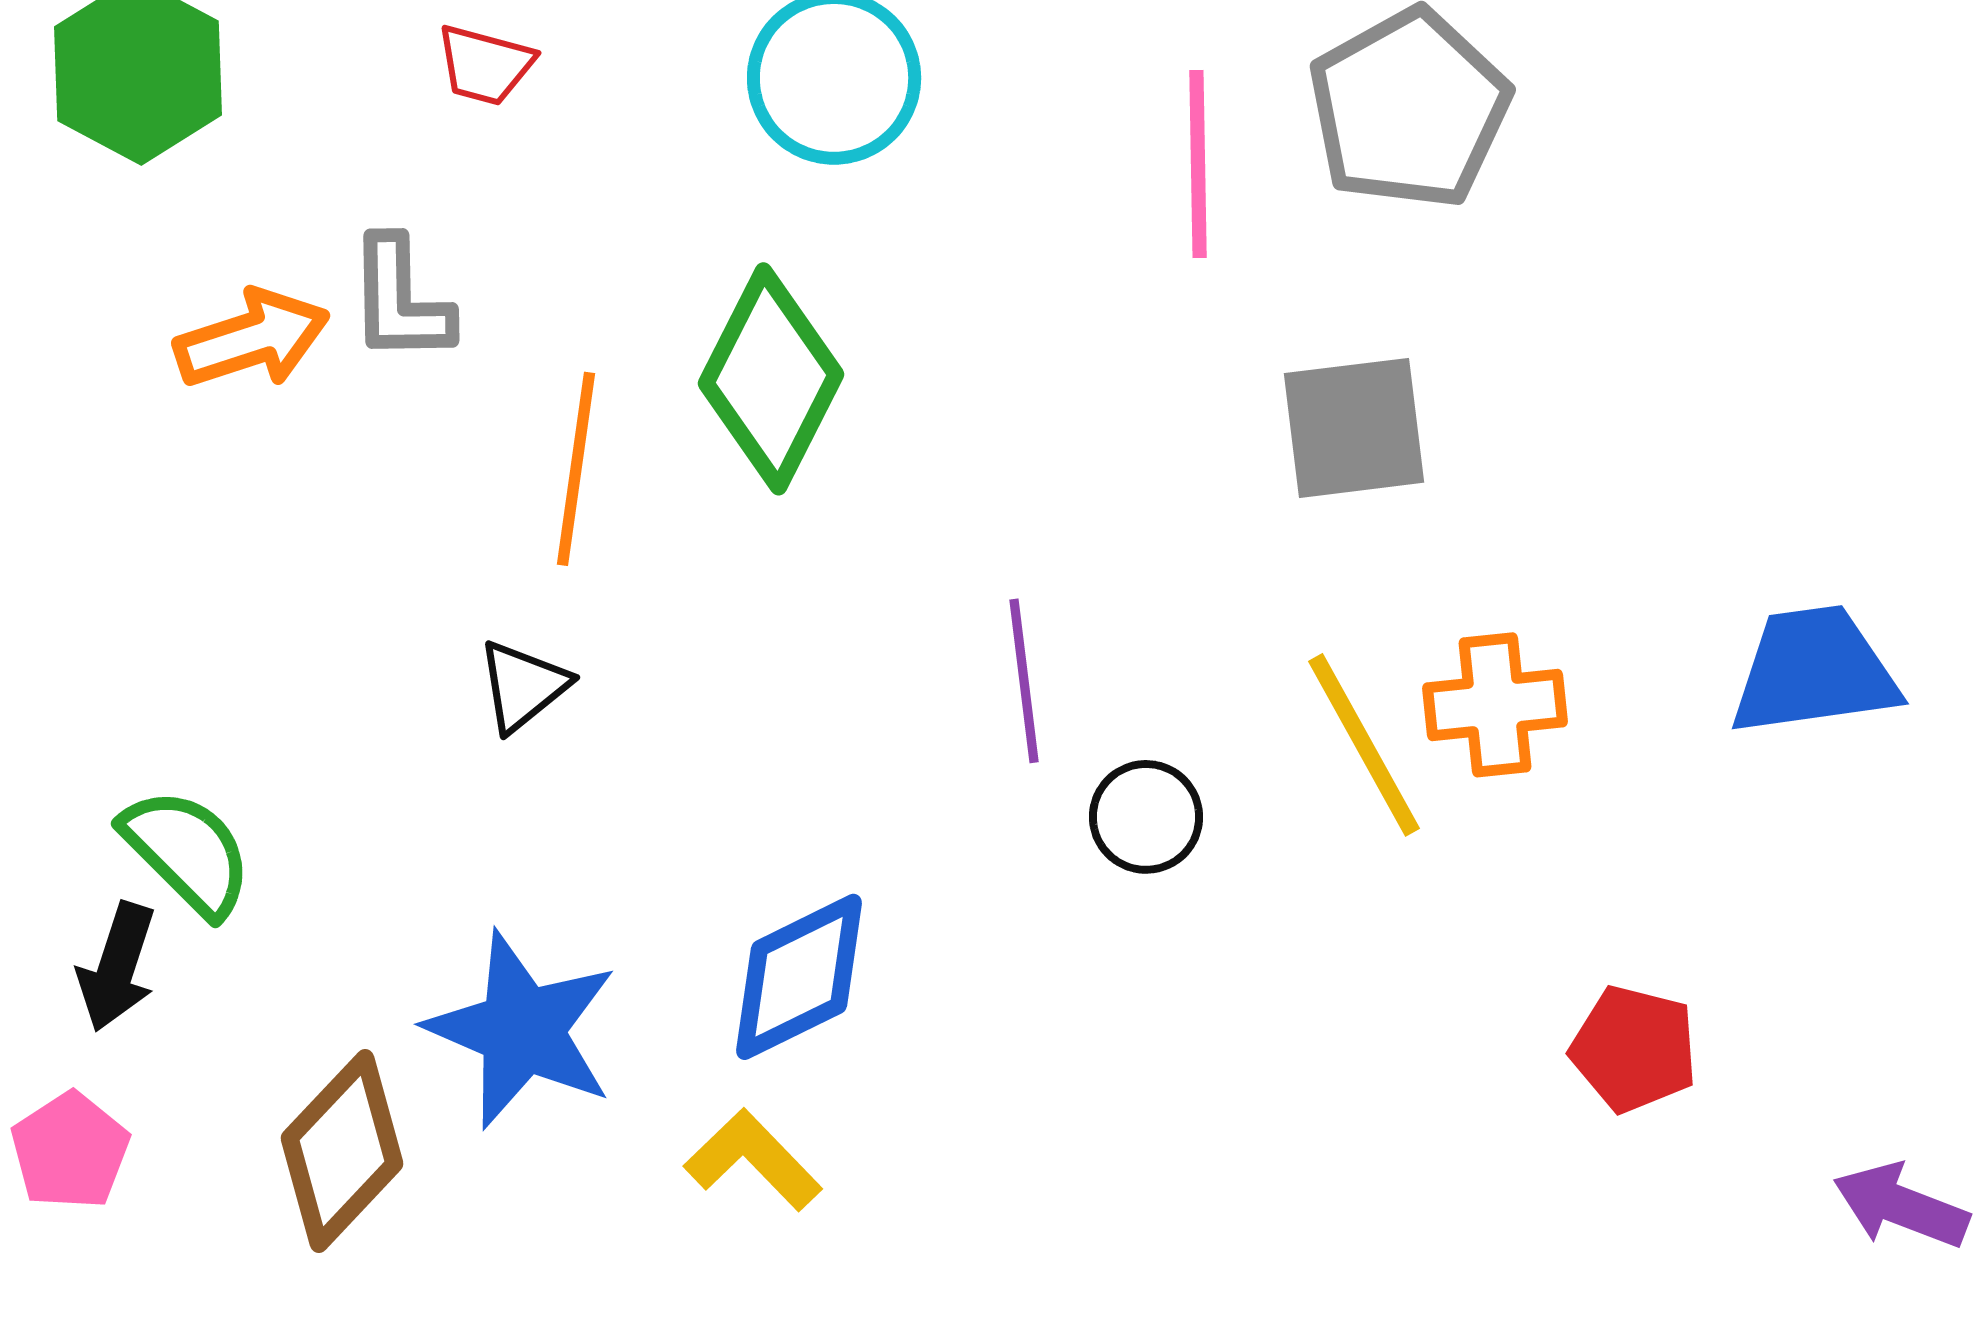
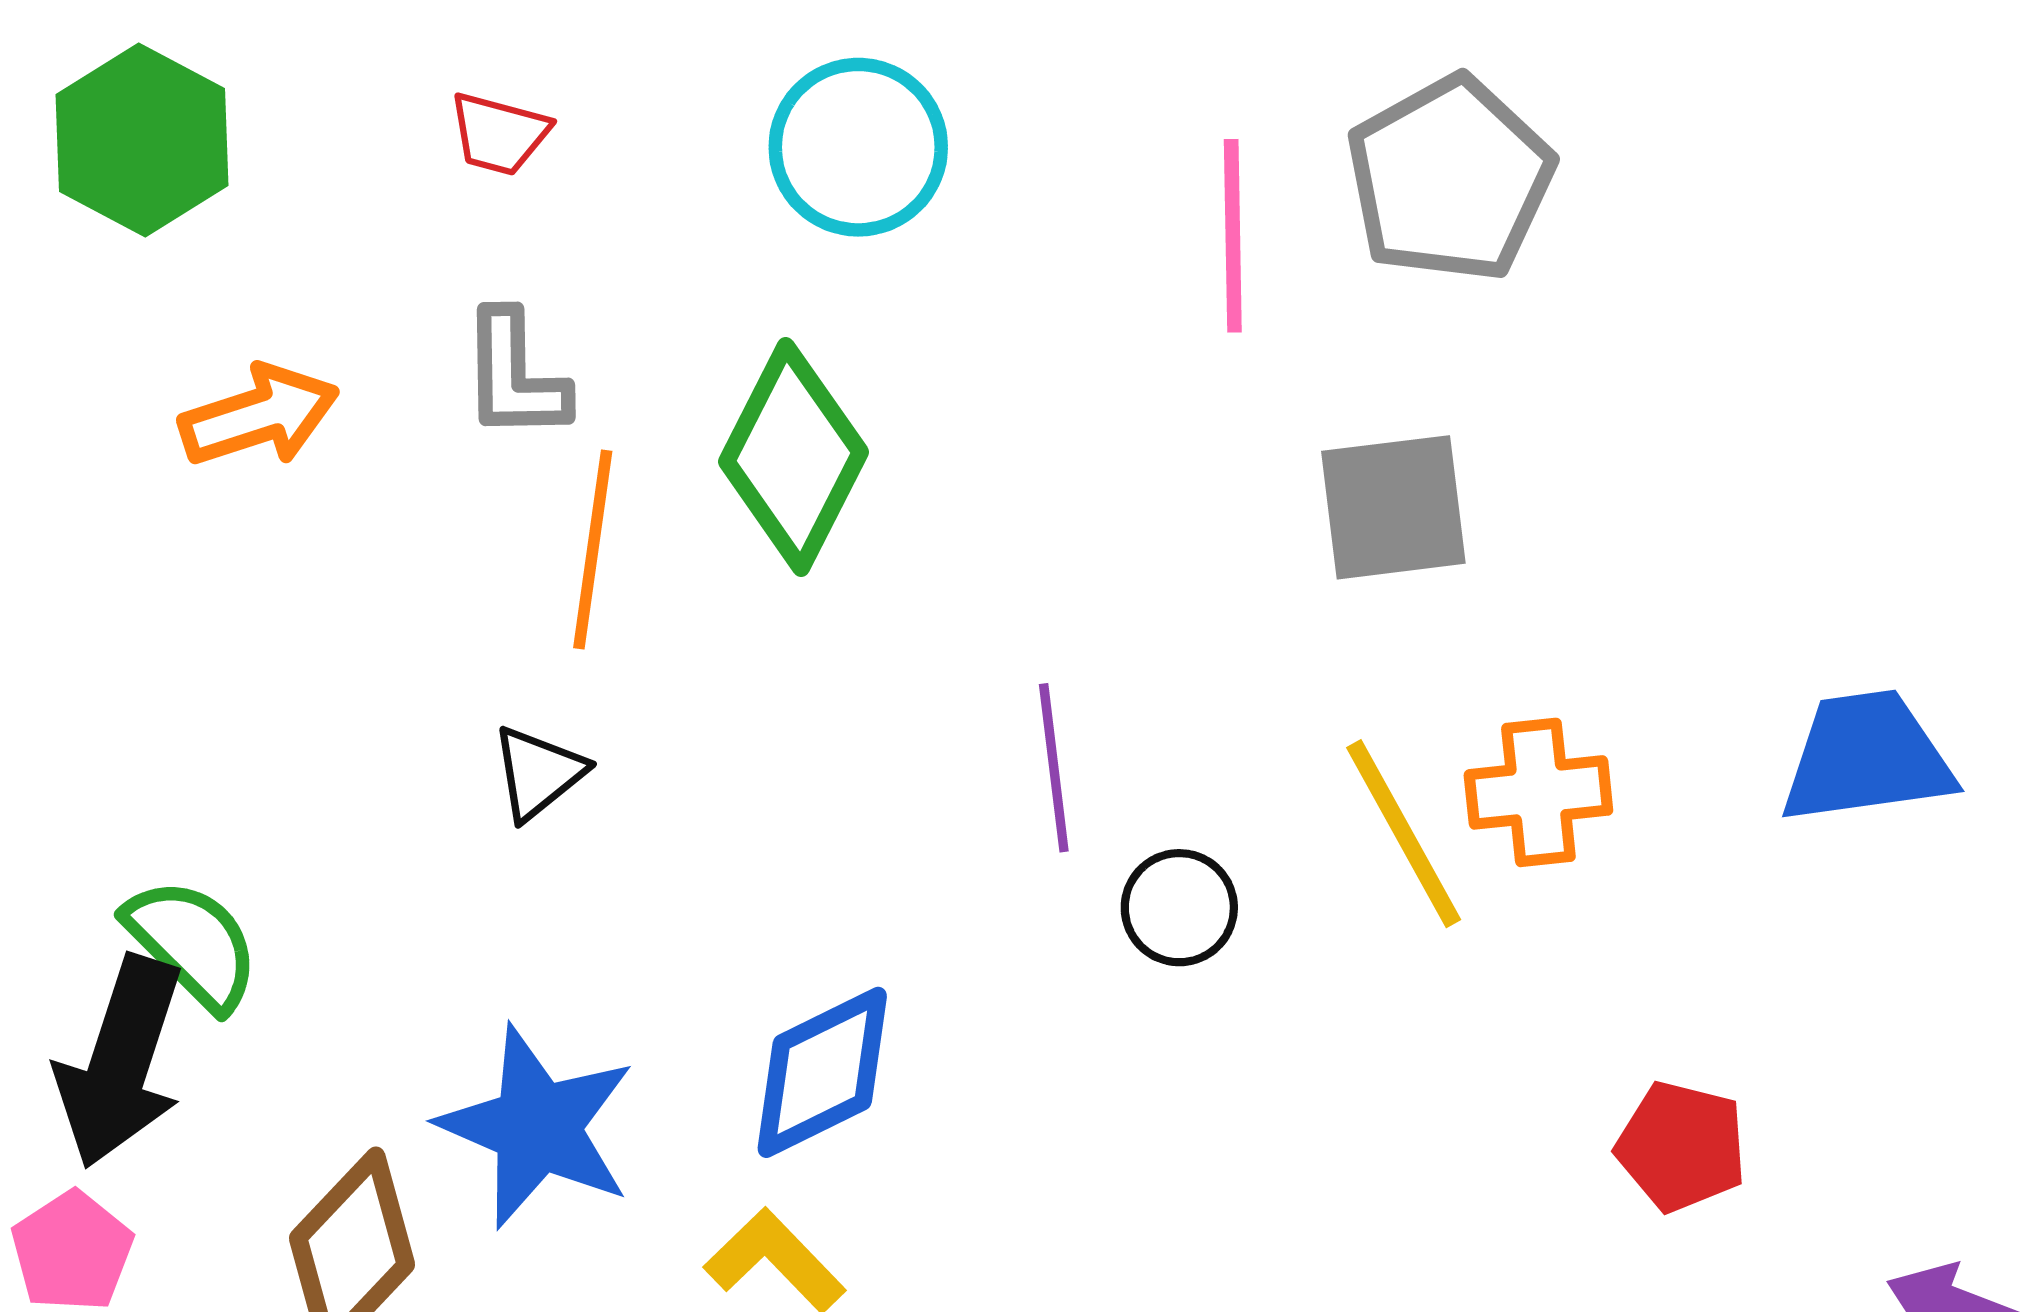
gray L-shape: (400, 300) -> (515, 376), moved
black arrow: (117, 967) -> (120, 1062), size x1.6

